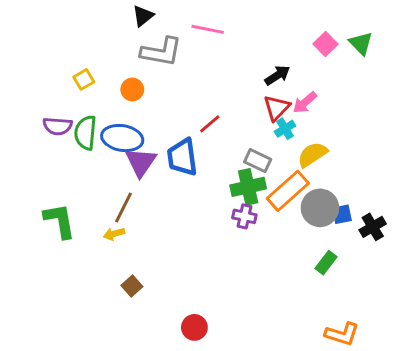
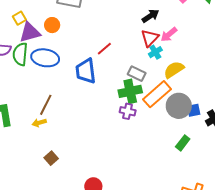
purple triangle: (141, 162) -> (30, 32), moved, turned 40

